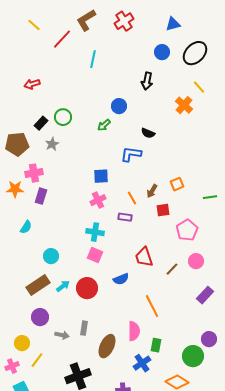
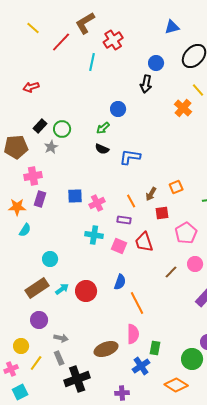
red cross: (124, 21) -> (113, 40), moved
blue circle: (162, 52) -> (156, 63), moved
green circle: (63, 117) -> (62, 129), moved
black semicircle: (148, 133) -> (102, 149), moved
blue square: (101, 176) -> (75, 196), moved
orange star: (15, 189) -> (17, 207), moved
pink square: (95, 255) -> (119, 246), moved
red trapezoid: (144, 257) -> (144, 242), moved
blue semicircle: (121, 279) -> (120, 282), turned -49
orange line: (152, 306) -> (137, 303), moved
gray rectangle: (84, 328) -> (59, 358), moved, turned -32
brown ellipse: (107, 346) -> (106, 349), turned 45

